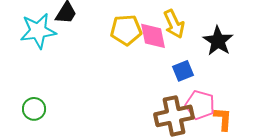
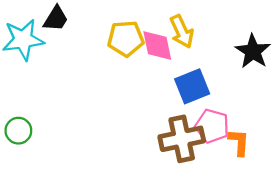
black star: (218, 41) -> (253, 51), moved
blue square: (183, 71) -> (192, 86), size x1.4

